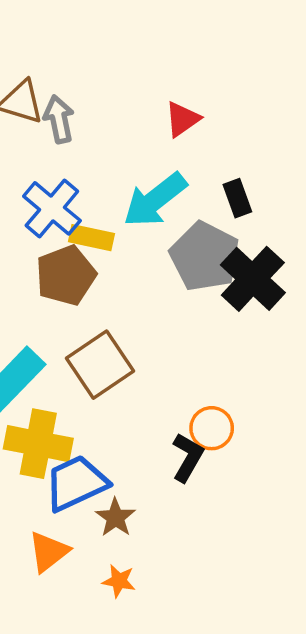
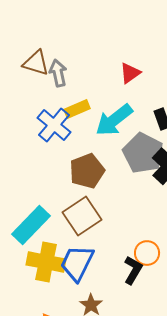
yellow rectangle: (91, 238) -> (77, 109), moved, turned -35
brown pentagon: (66, 275) -> (87, 171), moved
blue trapezoid: (76, 483) -> (77, 263), moved, turned -39

